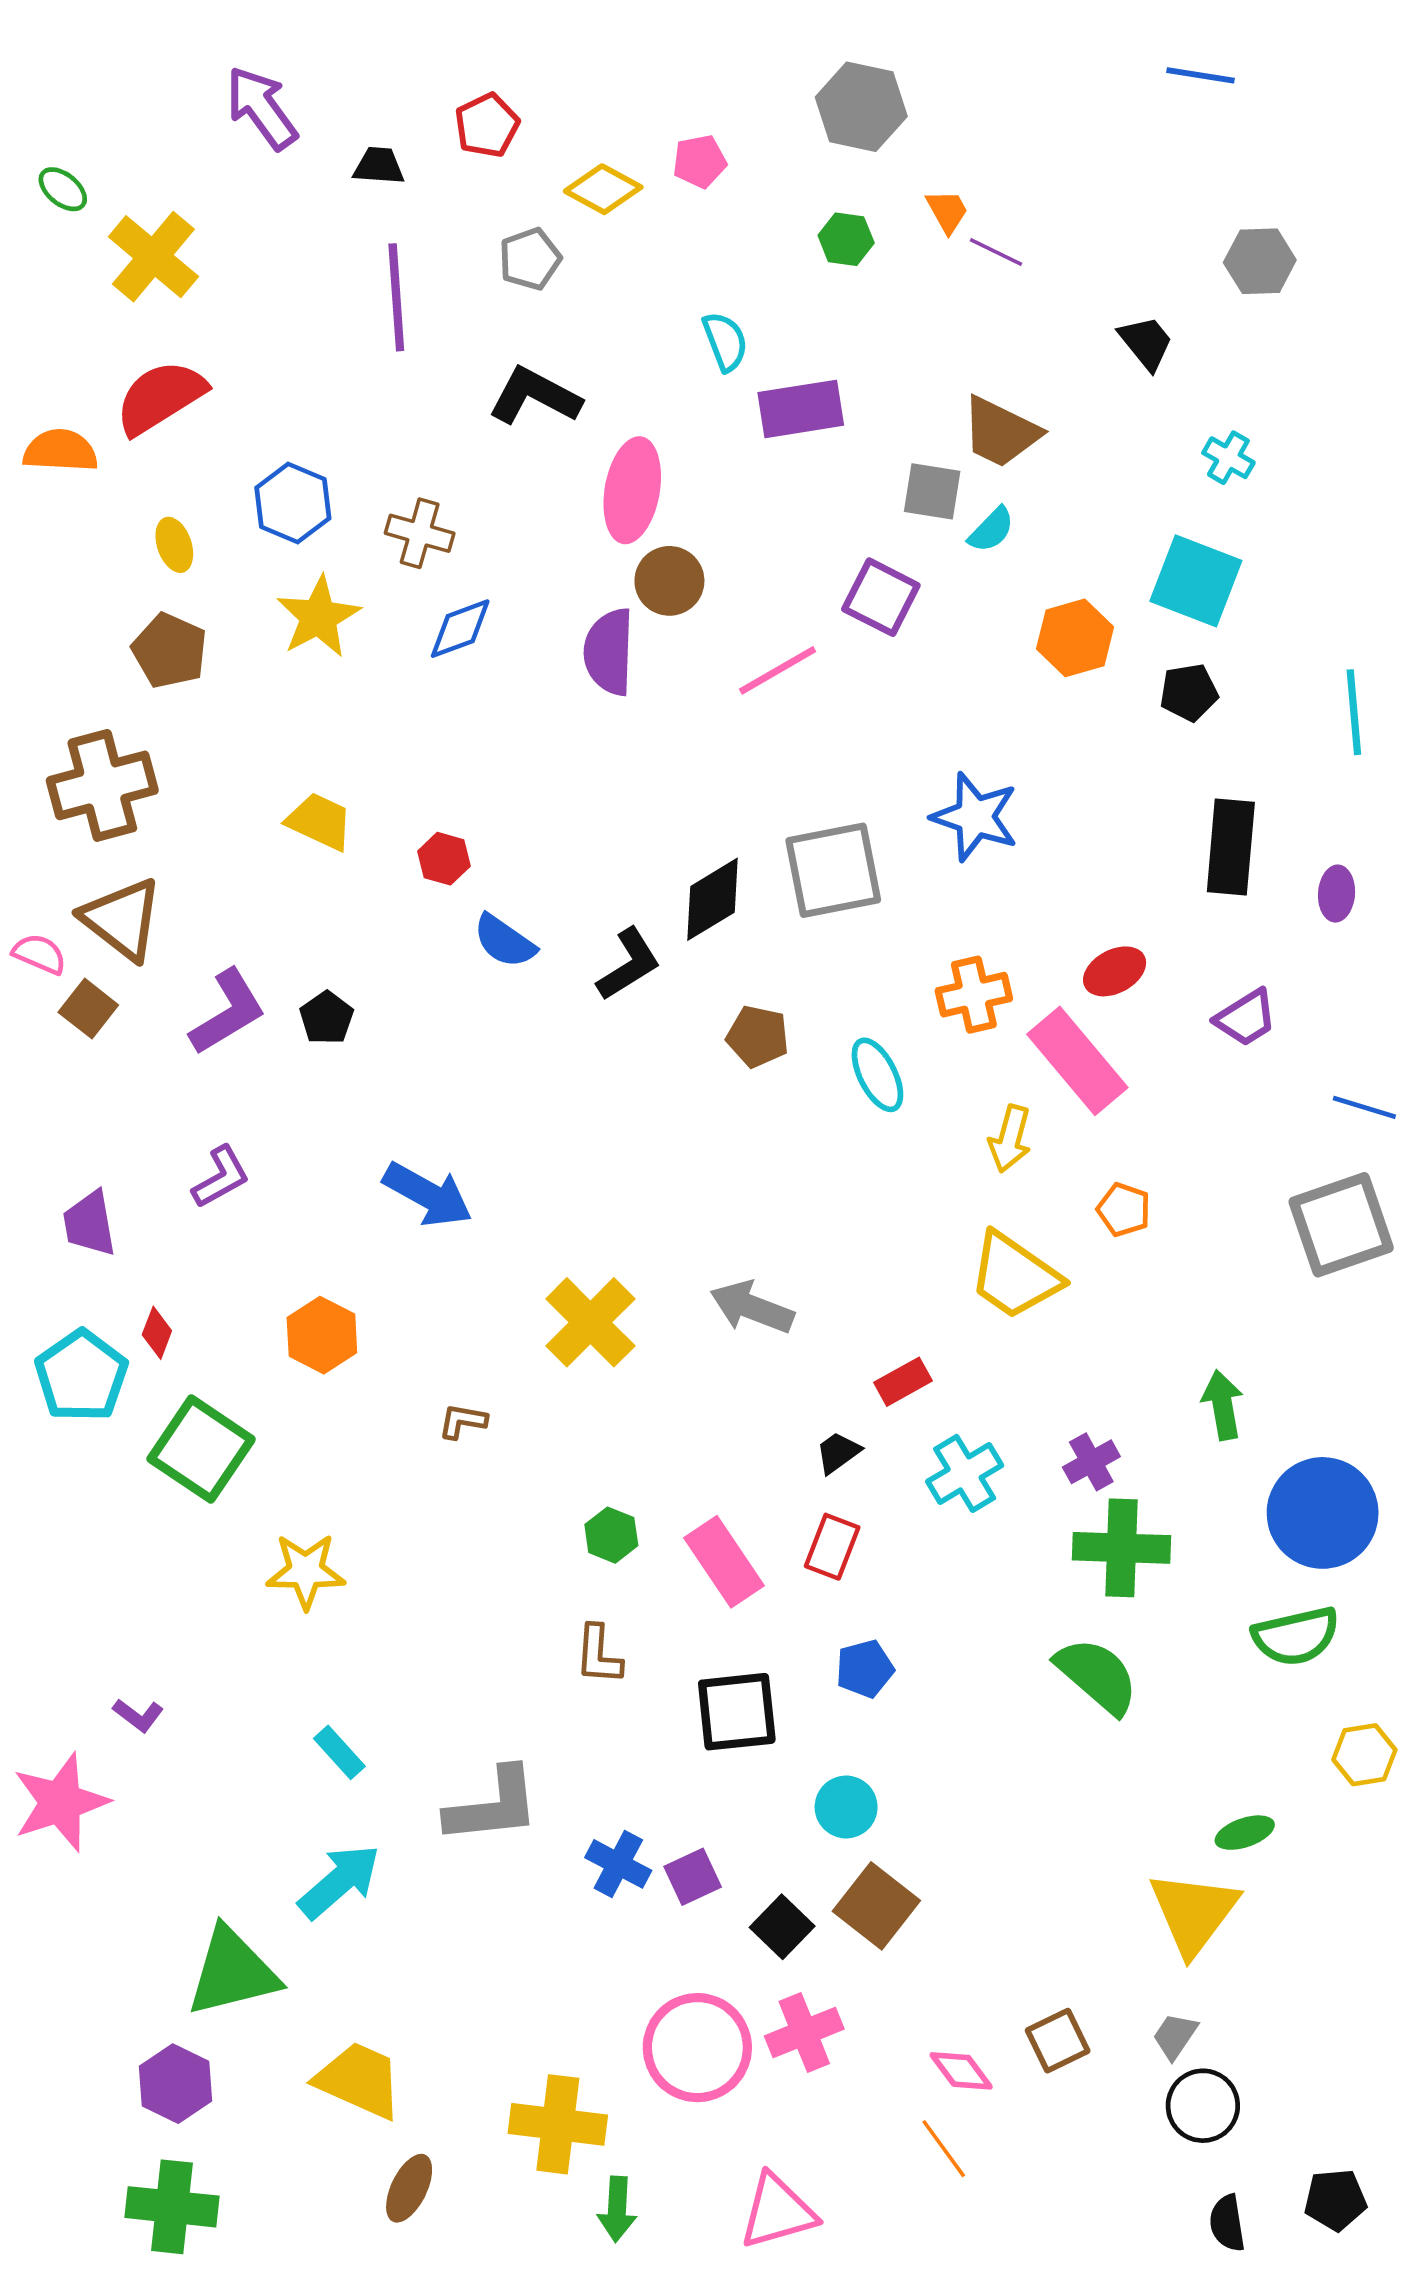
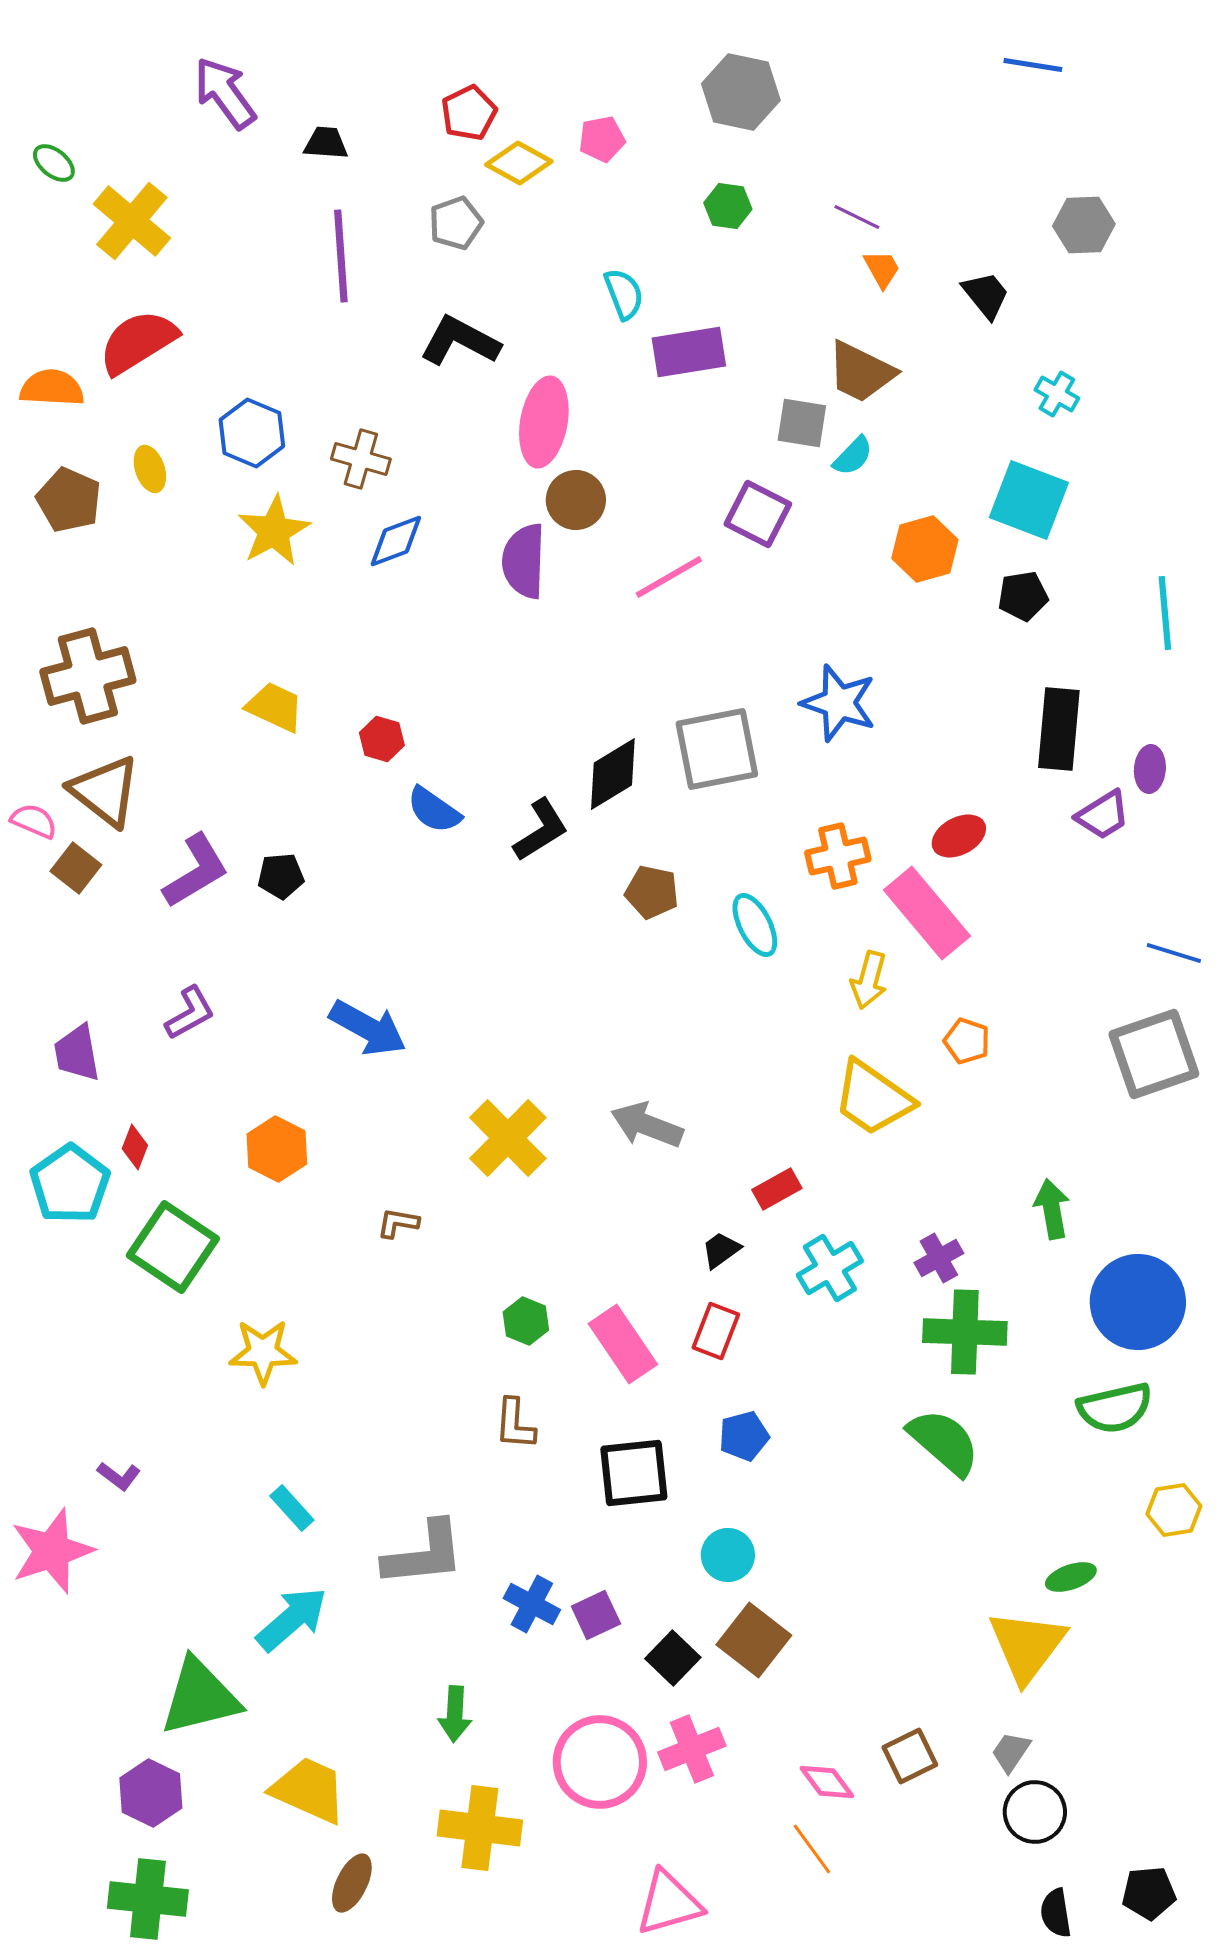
red pentagon: (487, 125) -> (469, 113), moved
orange trapezoid: (947, 211) -> (882, 269), moved
brown pentagon: (170, 651) -> (69, 500), moved
black pentagon: (327, 1018) -> (281, 876), turned 30
purple trapezoid: (1246, 1018) -> (1103, 815), moved
green arrow: (617, 2209) -> (455, 1714), moved

